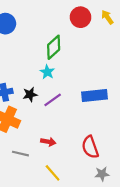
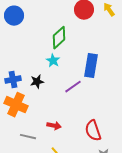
blue rectangle: (94, 96) -> (91, 66), moved, turned -75
purple line: (53, 100) -> (73, 87), moved

